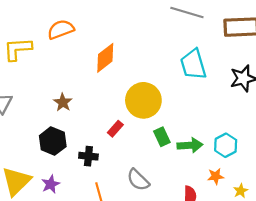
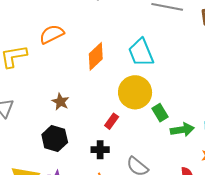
cyan trapezoid: (193, 64) -> (141, 53), moved
green rectangle: (162, 137) -> (160, 113), moved
black cross: (88, 156) -> (100, 150), moved

